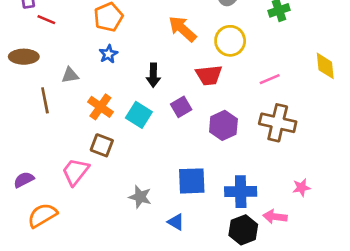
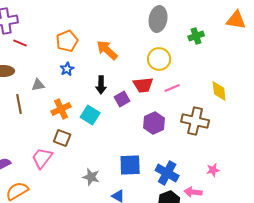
orange arrow: (182, 29) -> (107, 50), moved
yellow diamond: (325, 66) -> (219, 91), moved
pink line: (270, 79) -> (172, 88), moved
orange cross: (100, 107) -> (61, 109), turned 30
purple square: (181, 107) -> (122, 99), moved
blue cross: (241, 192) -> (167, 173), turned 30

